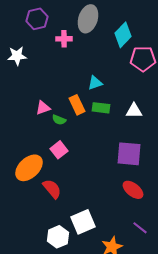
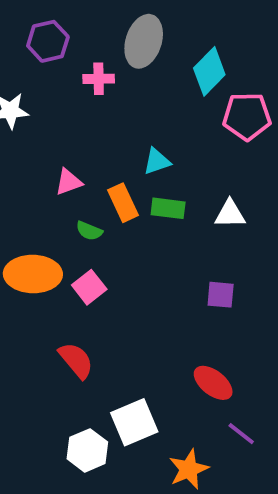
pink triangle: (43, 108) -> (69, 182), moved
purple square: (129, 154) -> (221, 295), size x0.6
orange ellipse: (29, 168) -> (33, 274), moved, turned 44
red ellipse: (133, 190) -> (213, 383), moved

